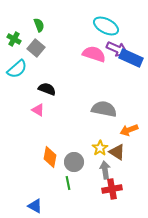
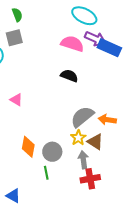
gray square: (36, 48) -> (14, 38), turned 36
black semicircle: (47, 89) -> (69, 76), moved
gray semicircle: (104, 109) -> (82, 117), moved, turned -50
orange arrow: (129, 130) -> (107, 120), turned 30

